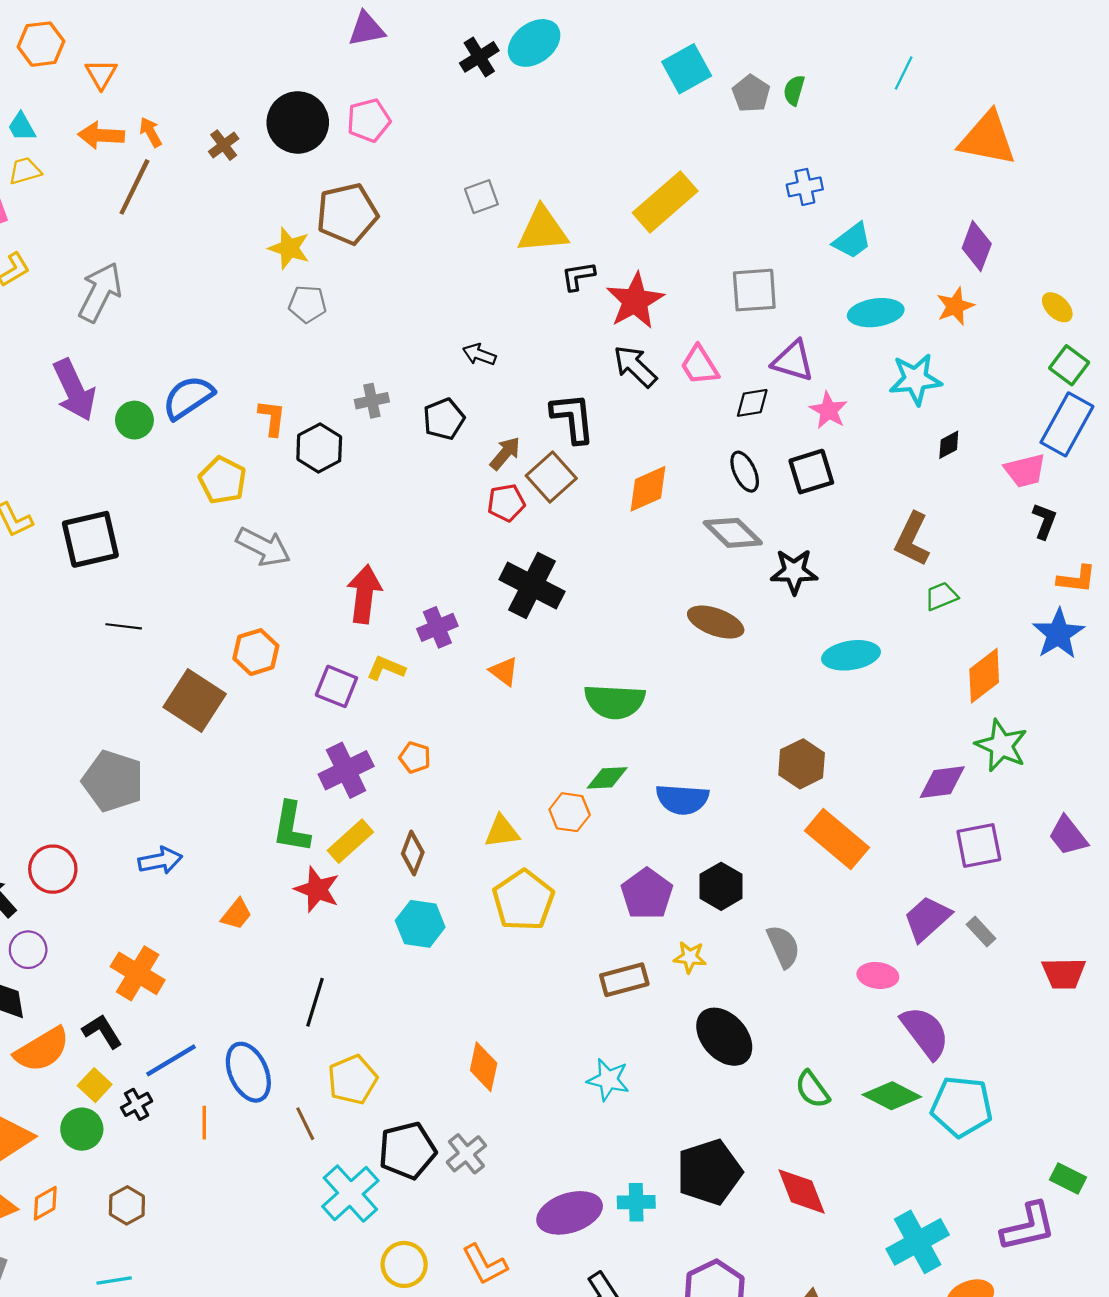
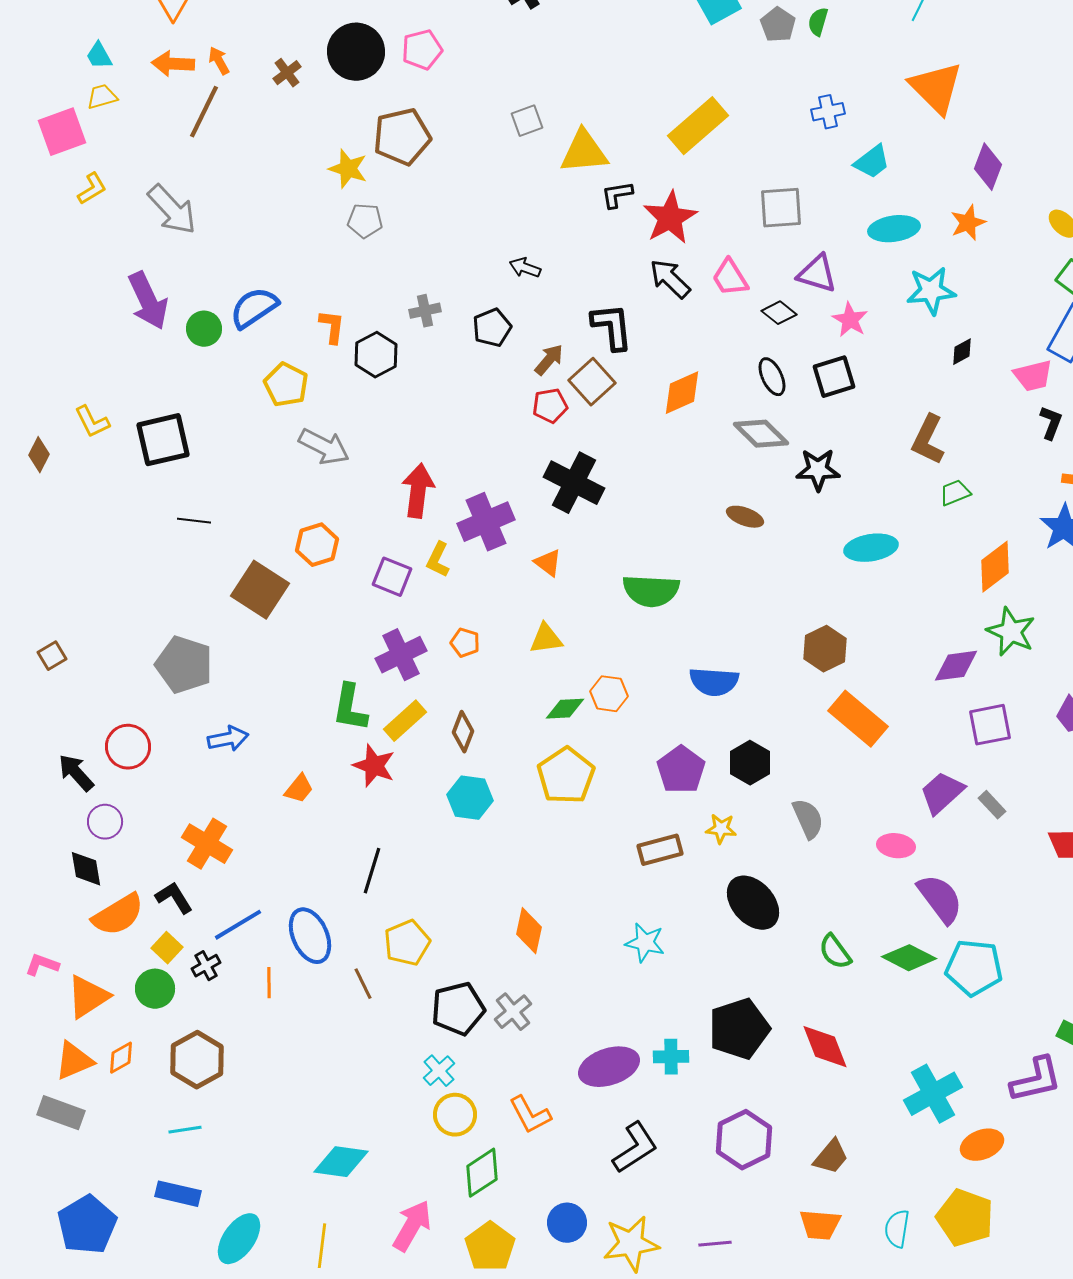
orange triangle: (987, 139) -> (936, 88), moved, turned 34
gray arrow: (100, 292) -> (172, 210), turned 110
black diamond: (752, 403) -> (779, 313), turned 48
brown ellipse: (716, 622) -> (745, 517), size x0.7
purple cross: (437, 627) -> (486, 522), size x1.5
yellow L-shape: (386, 668) -> (438, 560), turned -87
green diamond: (607, 778) -> (565, 709), moved
yellow triangle: (502, 832) -> (546, 639), moved
cyan cross: (350, 1194) -> (439, 1071), moved, size x0.6
brown hexagon: (127, 1205) -> (197, 1060), size x1.6

